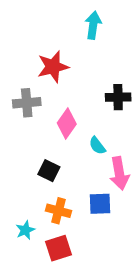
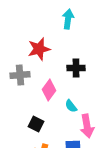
black cross: (118, 97) -> (76, 68), moved

